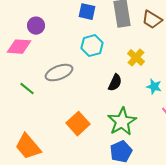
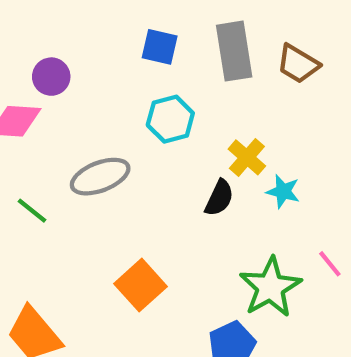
yellow cross: (136, 58) -> (247, 157), moved
cyan star: (154, 87) -> (283, 191), moved
green star: (122, 122) -> (270, 287), moved

